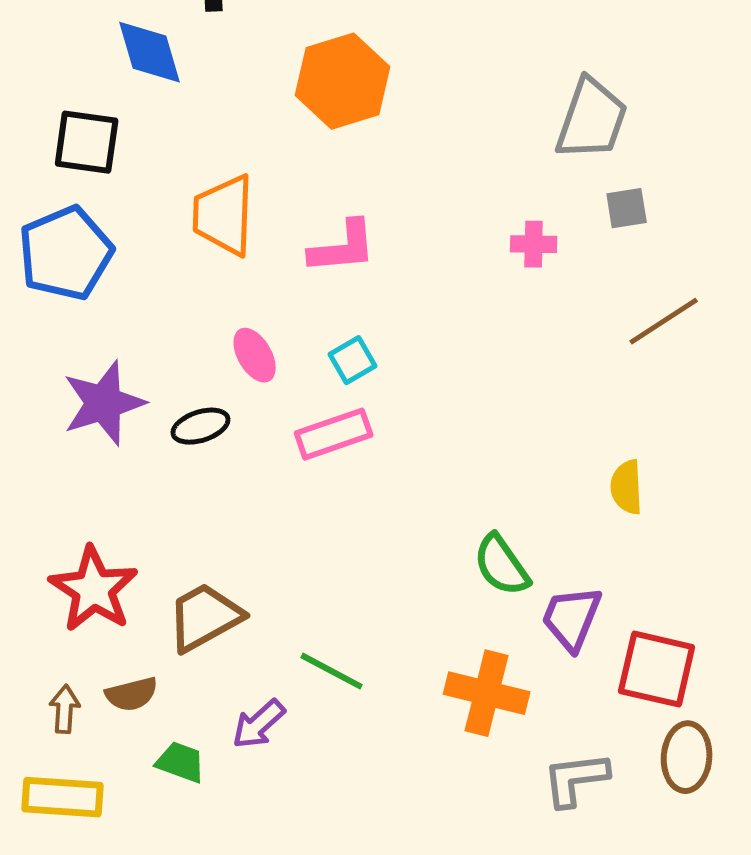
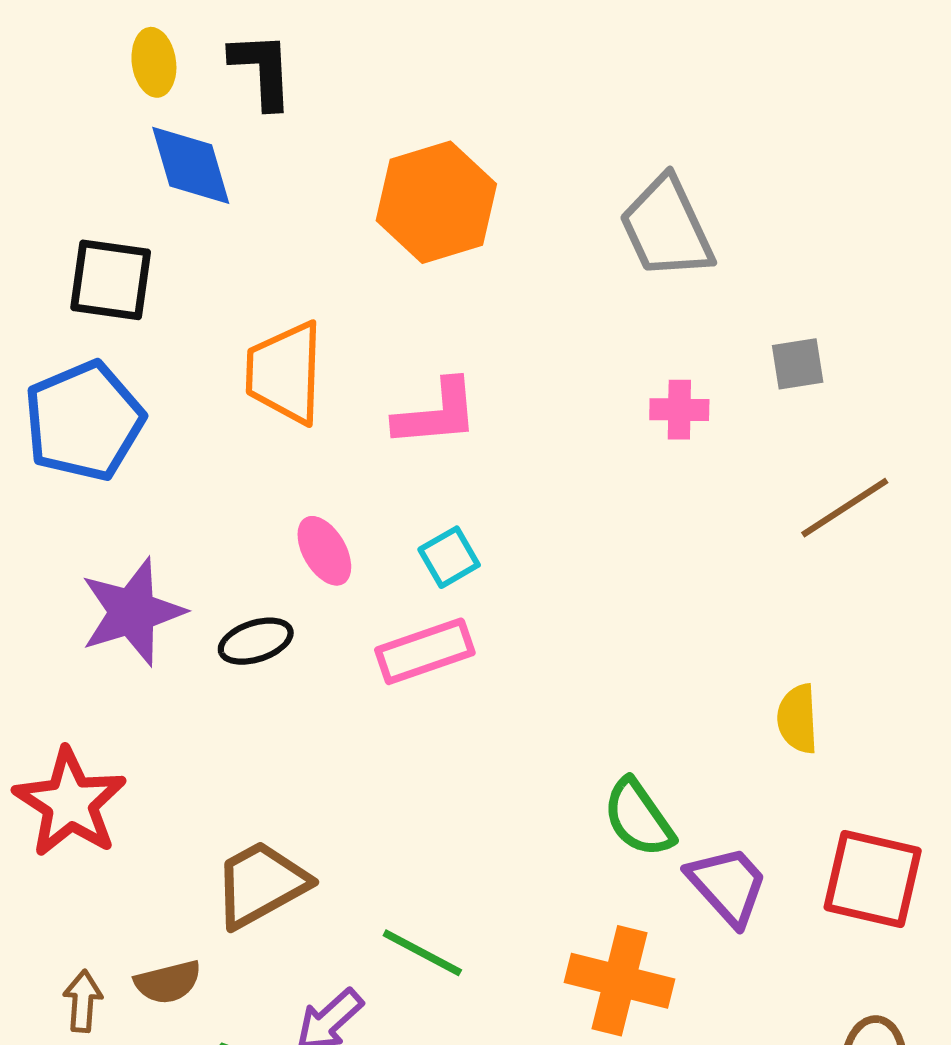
gray trapezoid: (592, 119) -> (667, 228), moved, turned 136
red star: (94, 589) -> (70, 803), moved
purple trapezoid: (572, 618) -> (728, 885), turned 116
red square: (657, 669) -> (873, 879), moved

